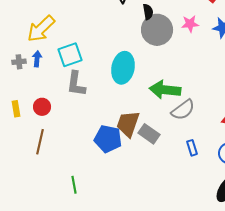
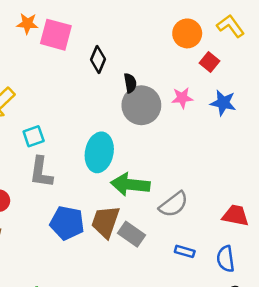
cyan square: (70, 55) -> (34, 136), size x0.7
green arrow: (165, 90) -> (130, 185), moved
blue pentagon: (108, 139) -> (67, 223), moved
blue rectangle: (192, 148) -> (185, 251), turned -56

